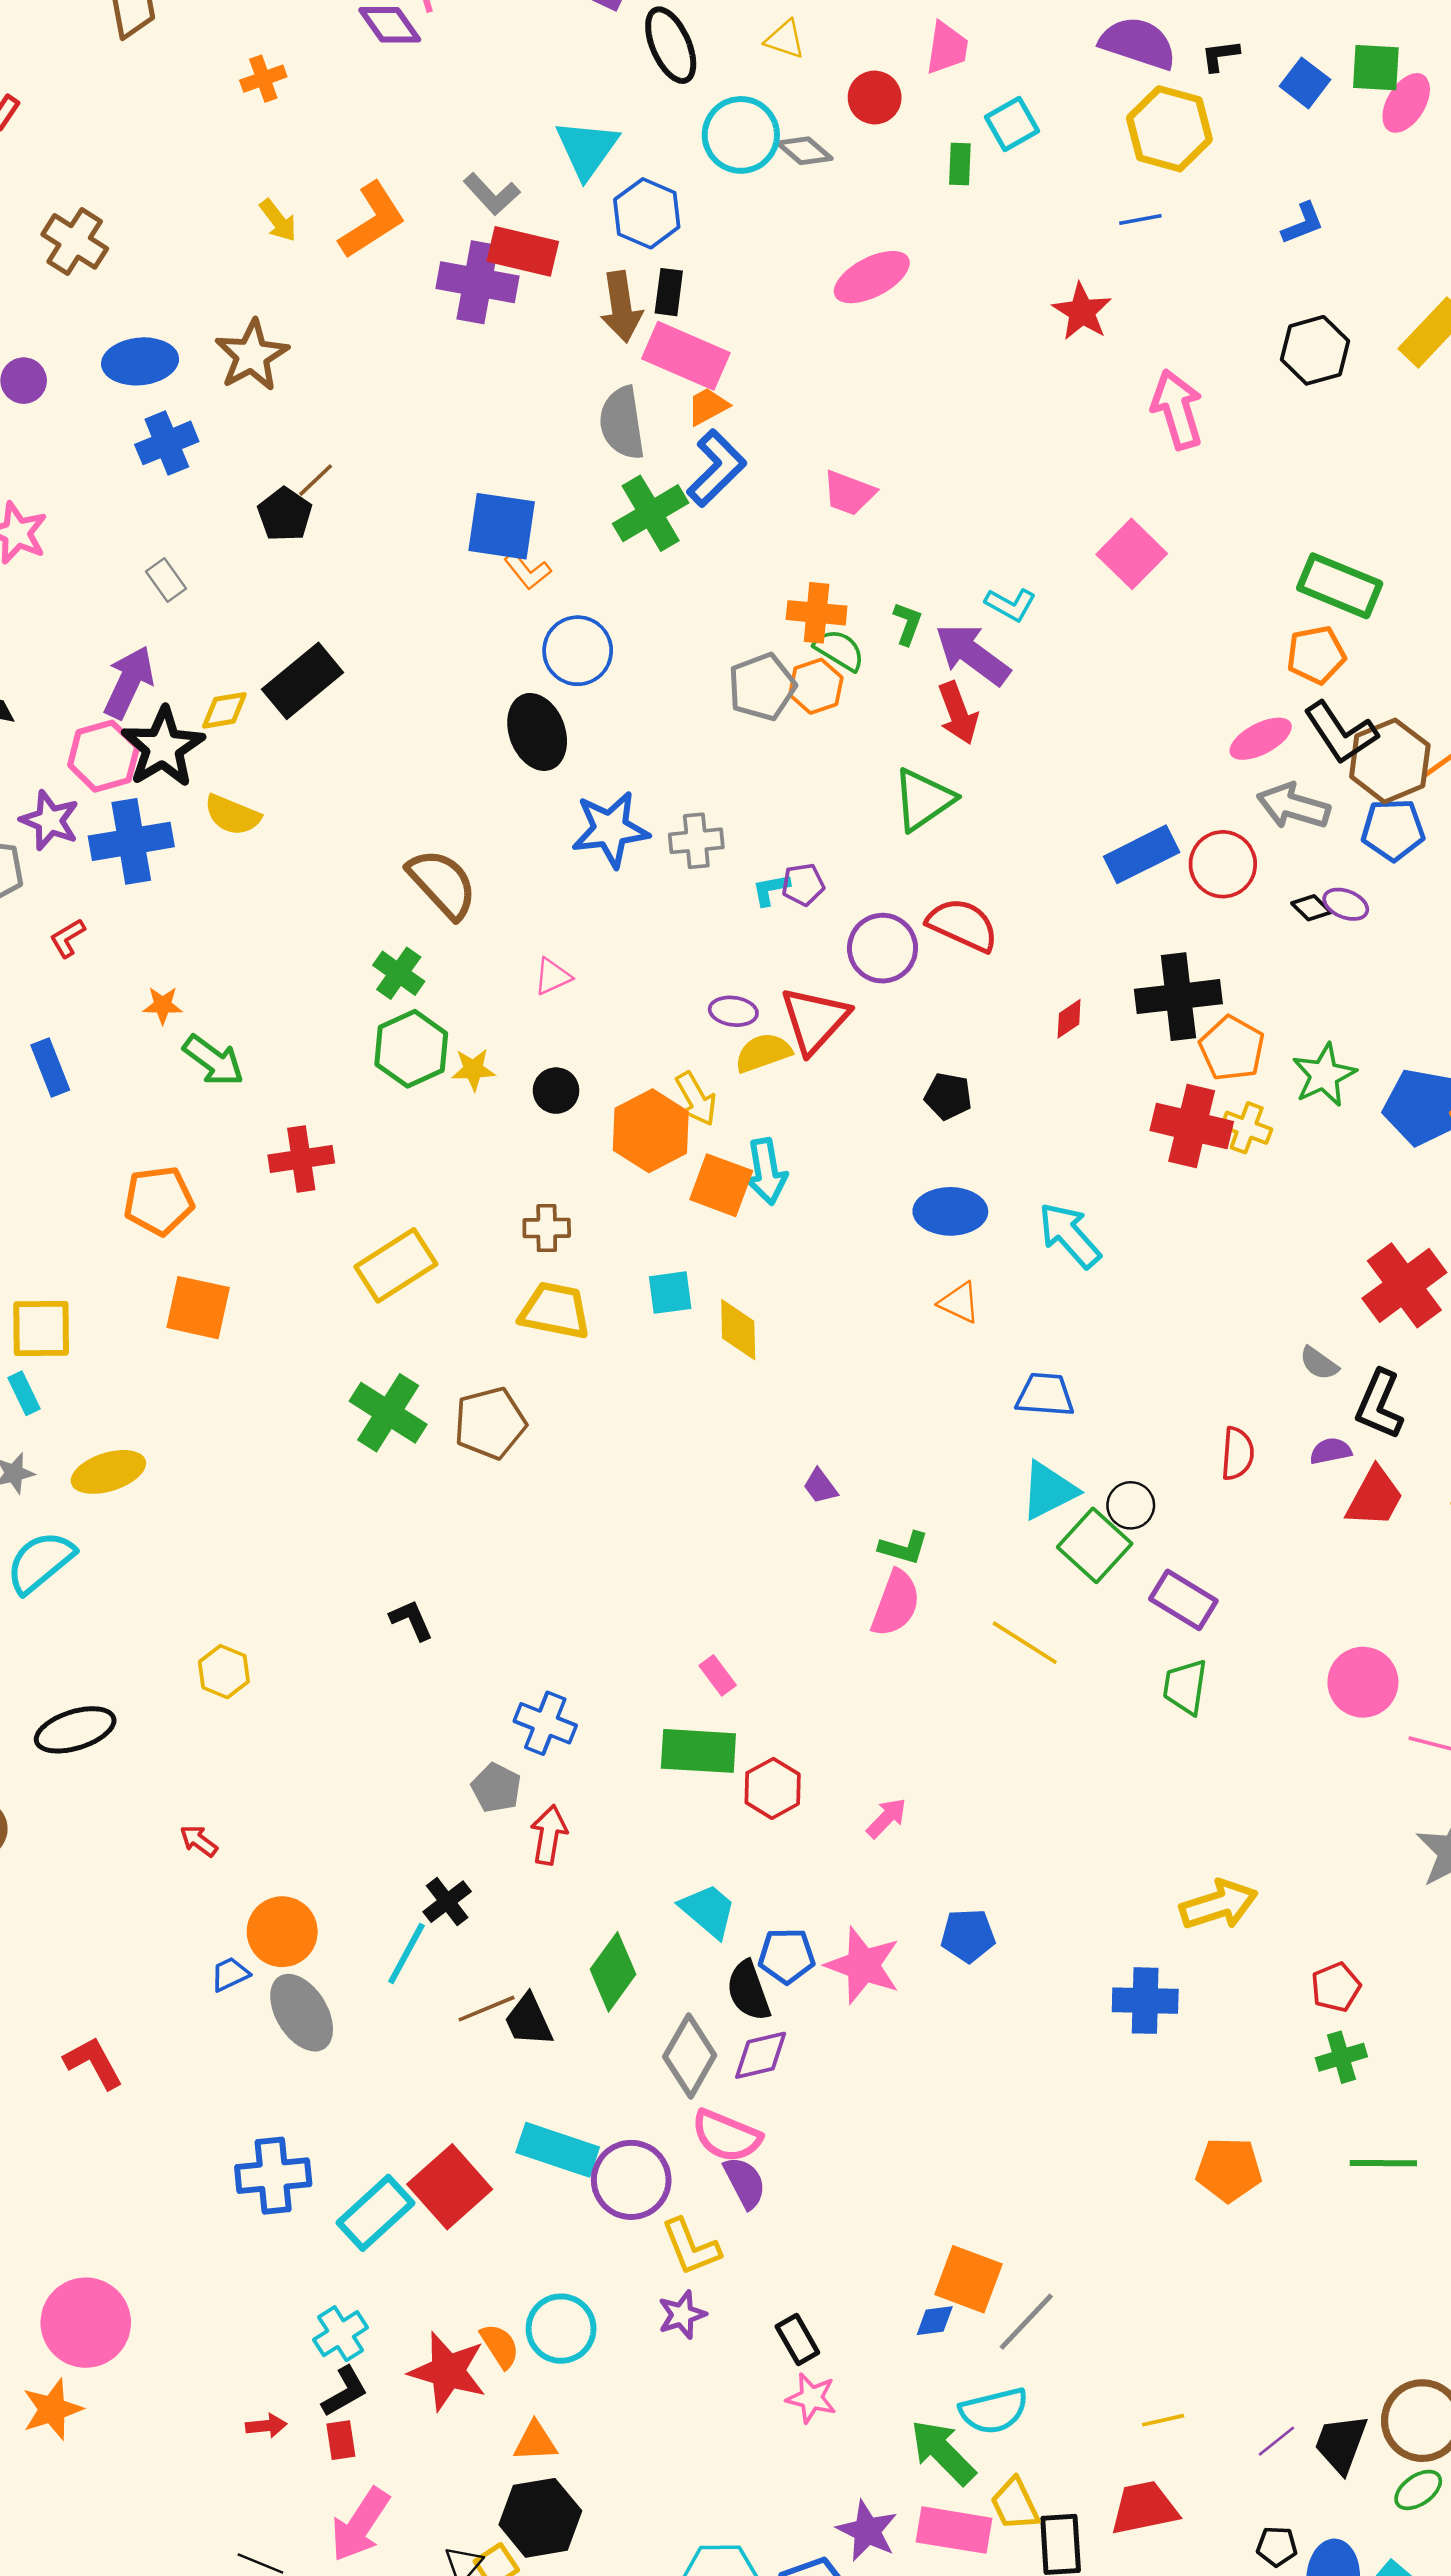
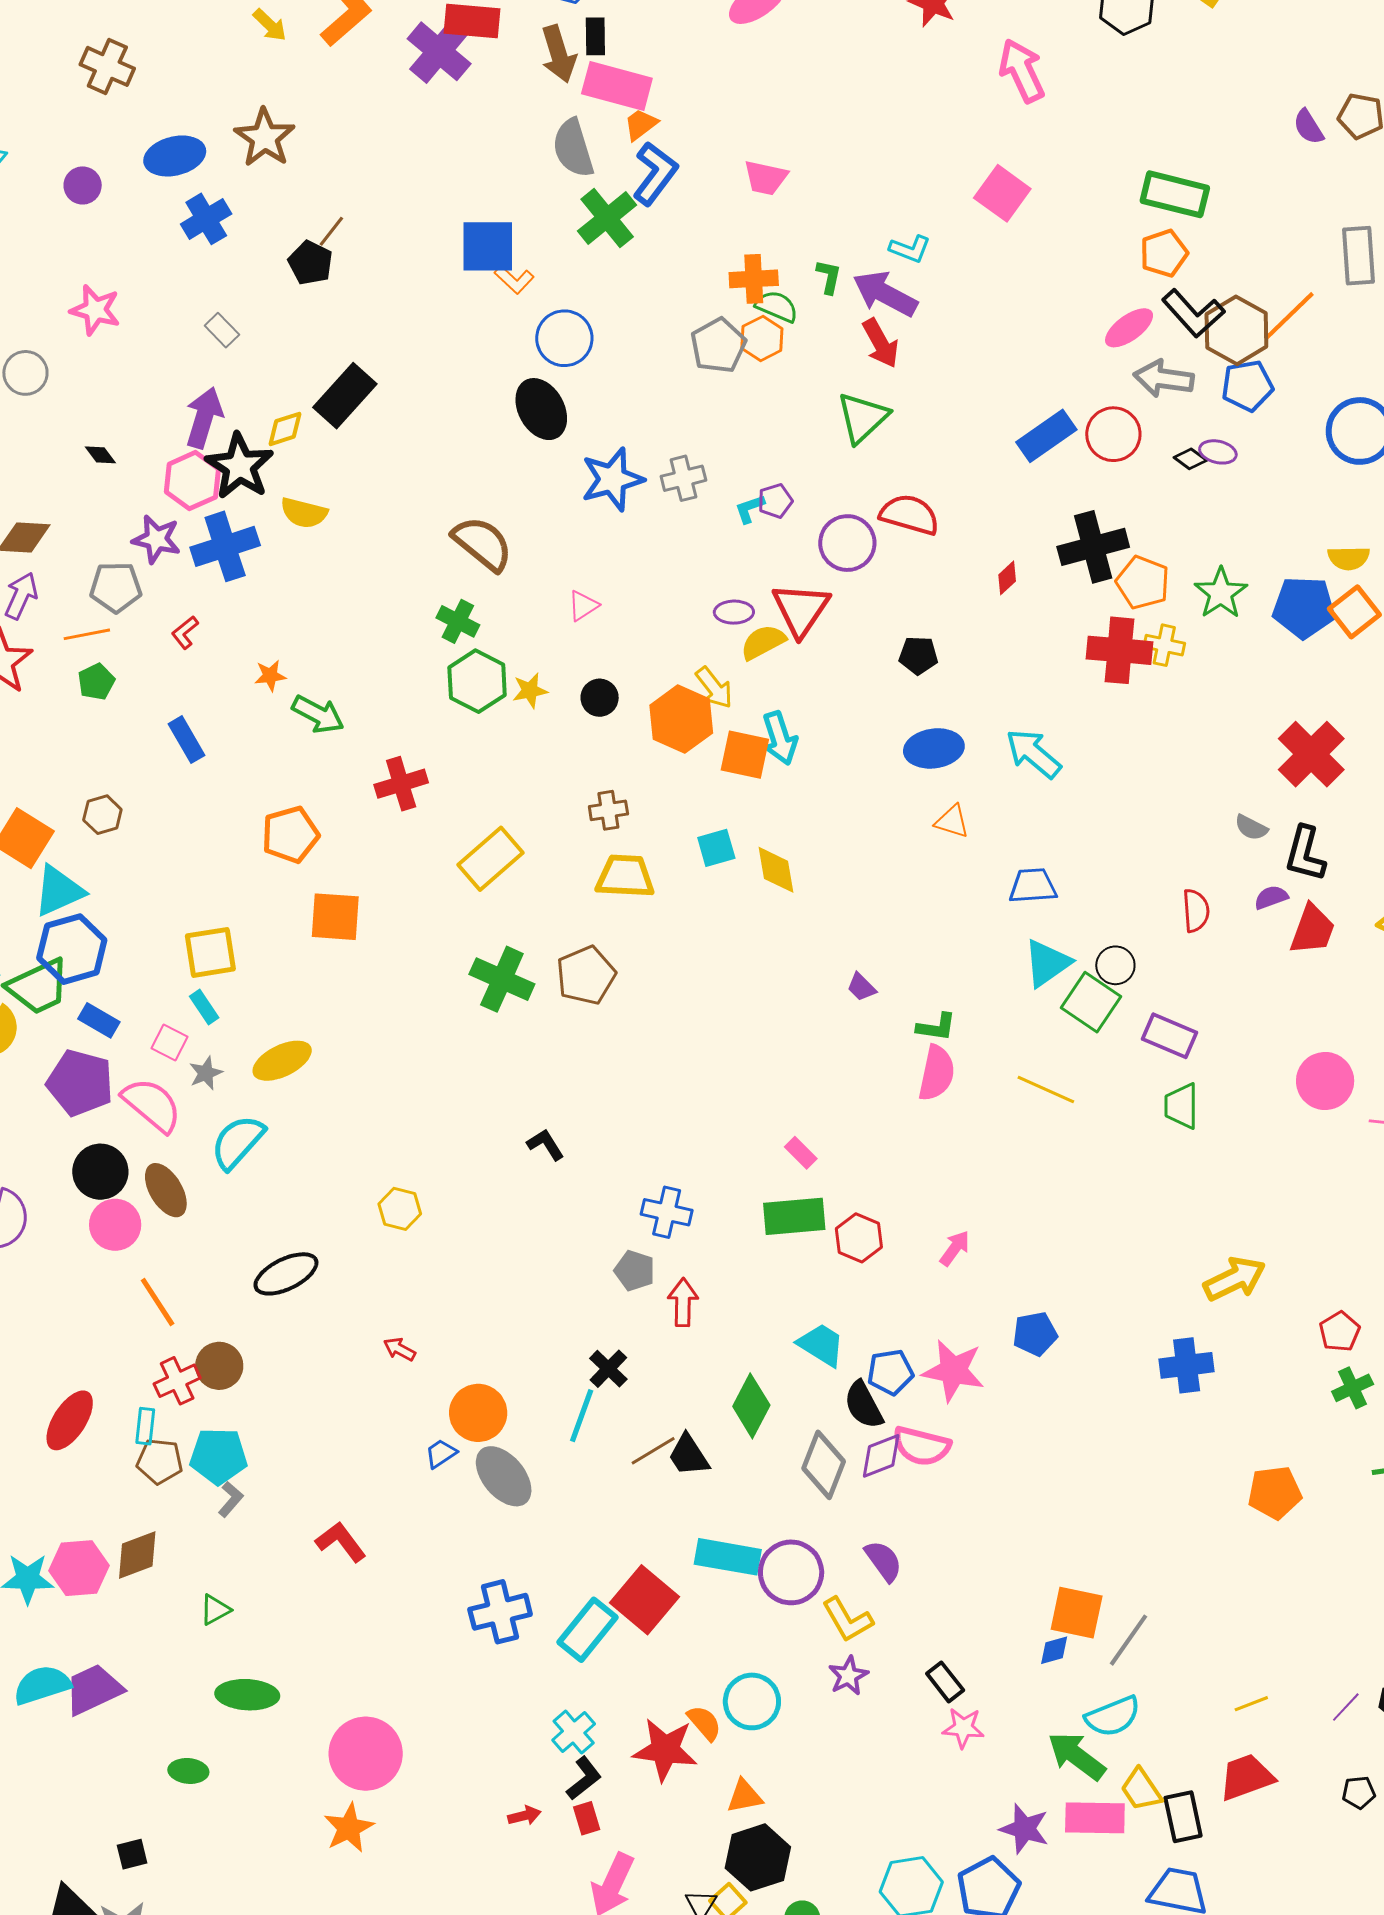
purple cross: (478, 282) -> (439, 51), turned 38
pink semicircle: (726, 2136) -> (922, 1446), moved

